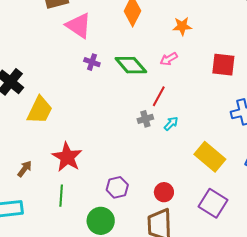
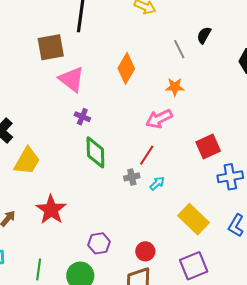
pink arrow: (169, 59) -> (159, 119), size x1.5
green diamond: (131, 65) -> (95, 152), moved, turned 36
red square: (223, 65) -> (208, 147), moved, turned -35
green line: (61, 196) -> (39, 269), moved
purple square: (213, 203) -> (194, 266), turned 32

